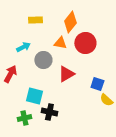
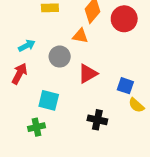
red circle: (85, 43) -> (124, 19), moved
cyan arrow: (23, 47) -> (27, 46), moved
black cross: (49, 112) -> (97, 120), moved

